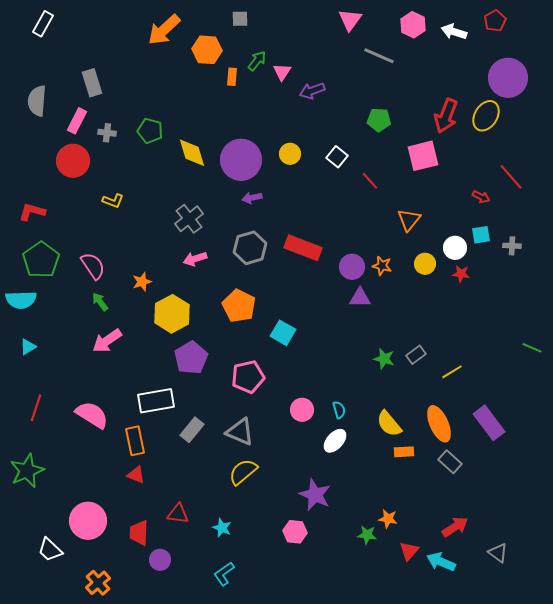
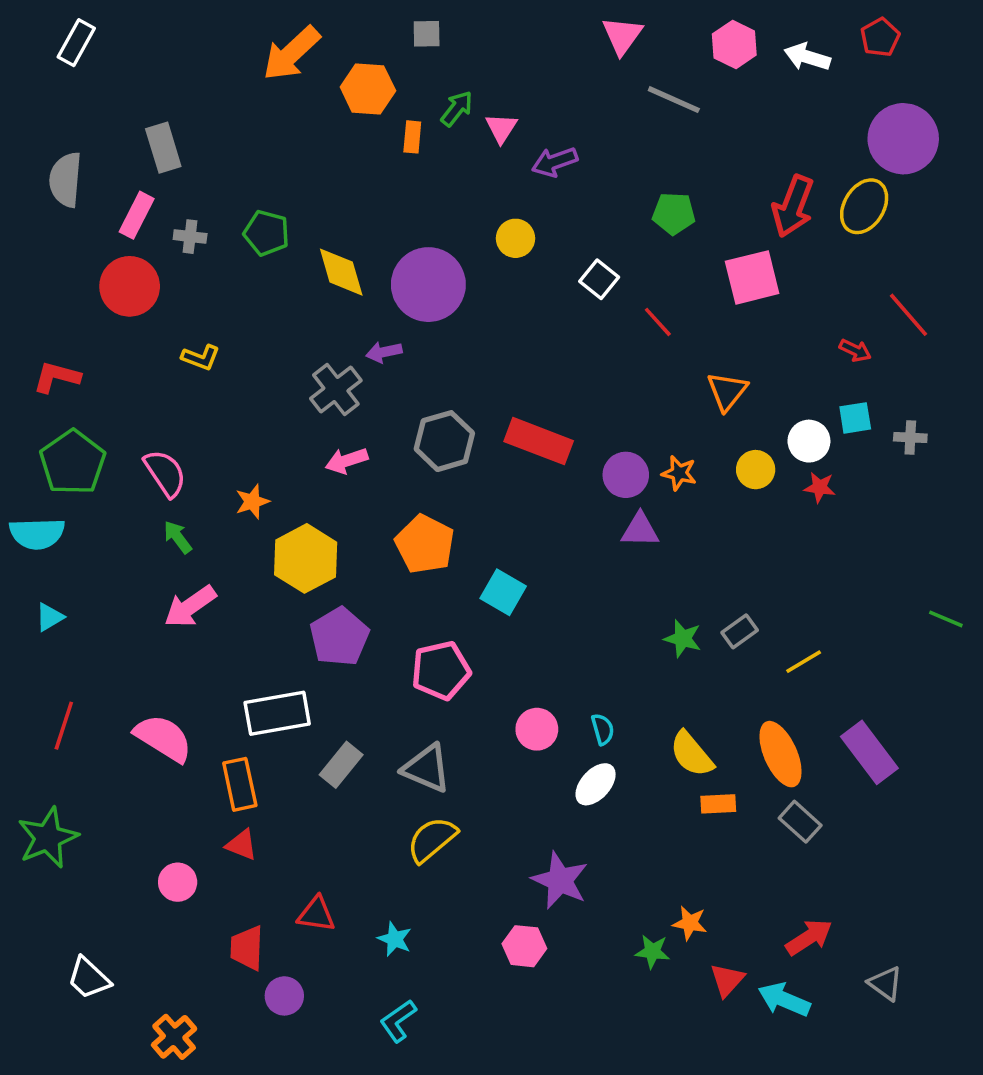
yellow circle: (290, 154) -> (516, 238), moved
purple arrow: (252, 198) -> (384, 352), moved
pink circle: (88, 521) -> (178, 882), moved, size x0.6

